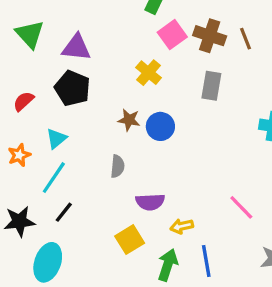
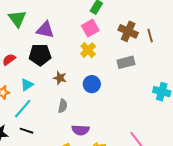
pink square: (172, 35) -> (90, 28), moved
gray rectangle: (211, 86) -> (126, 62), turned 60
black pentagon: (72, 88) -> (40, 55), turned -30
brown star: (129, 120) -> (60, 78), moved
black line: (64, 212) -> (26, 131), turned 64

